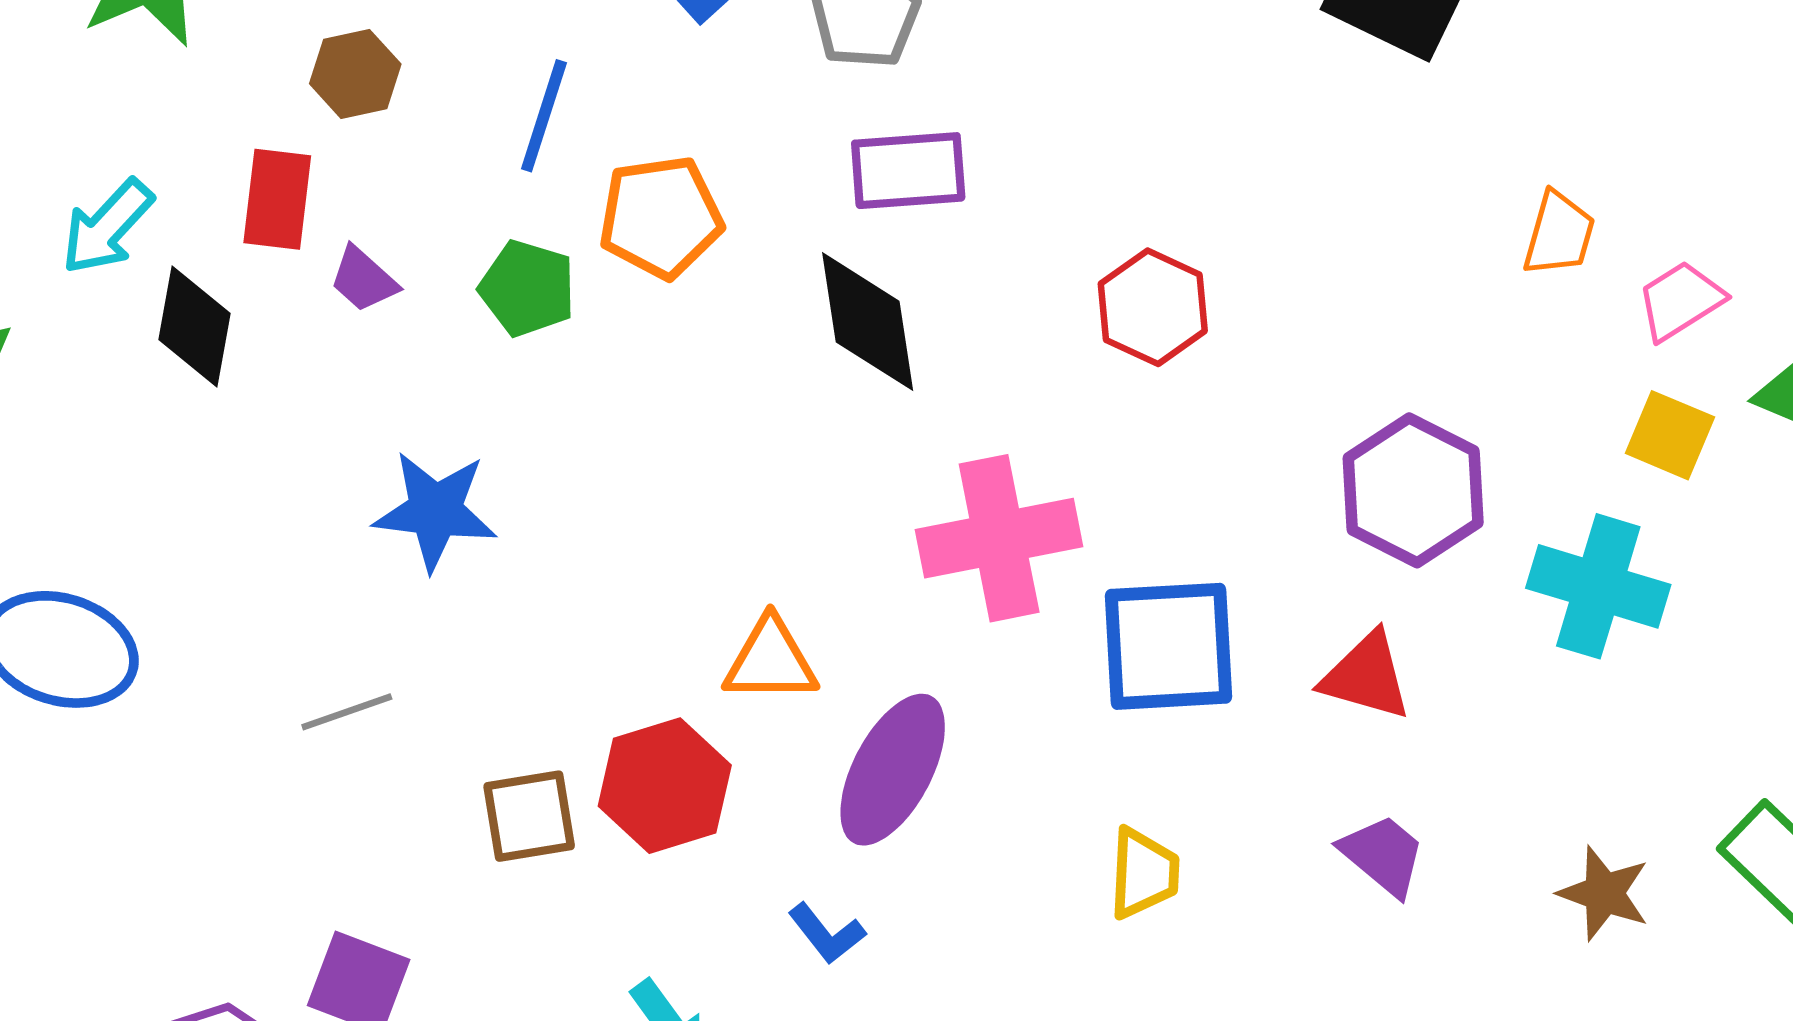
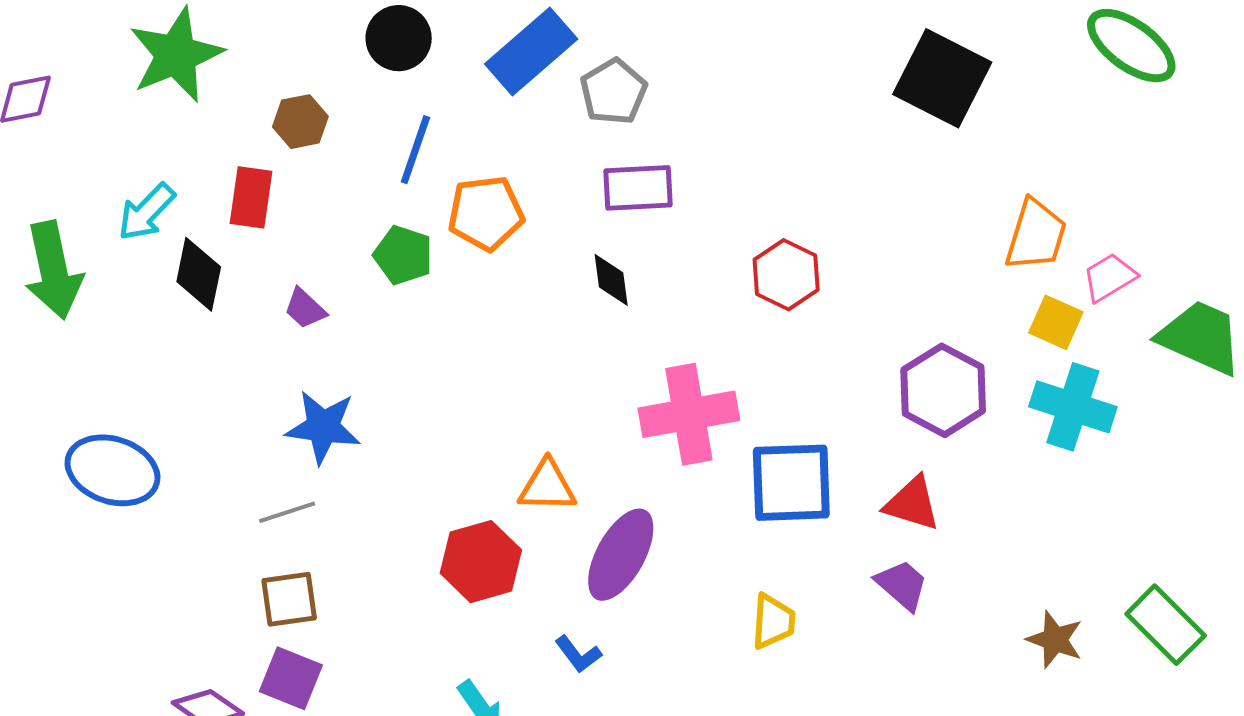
orange trapezoid: (1559, 234) -> (1036, 235), size x1.4
purple trapezoid: (363, 279) -> (305, 309), moved
black diamond: (868, 322) -> (611, 280), size x0.6
yellow square: (1670, 435) -> (1056, 322), moved
blue star: (435, 511) -> (323, 427), moved
cyan cross: (1598, 586) -> (1073, 407), moved
brown square: (529, 816) -> (289, 599), moved
purple trapezoid: (1383, 855) -> (902, 585), moved

